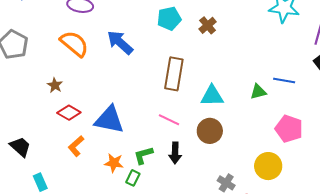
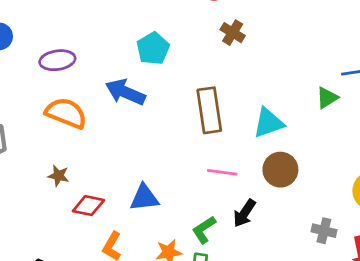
cyan pentagon: (169, 19) -> (153, 49), moved
blue triangle: (109, 120) -> (144, 198), size x0.7
black arrow: (175, 153) -> (244, 213), turned 50

